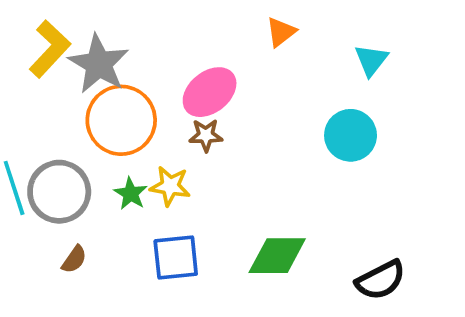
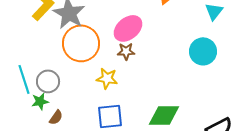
gray circle: (59, 192) -> (48, 81), size x0.7
green star: (131, 194) -> (40, 101), moved, turned 30

